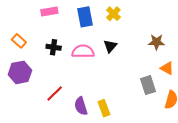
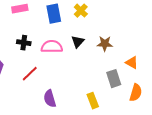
brown star: (156, 42) -> (105, 44), moved
red line: (55, 93) -> (30, 74), moved
yellow rectangle: (104, 108) -> (93, 101), moved

